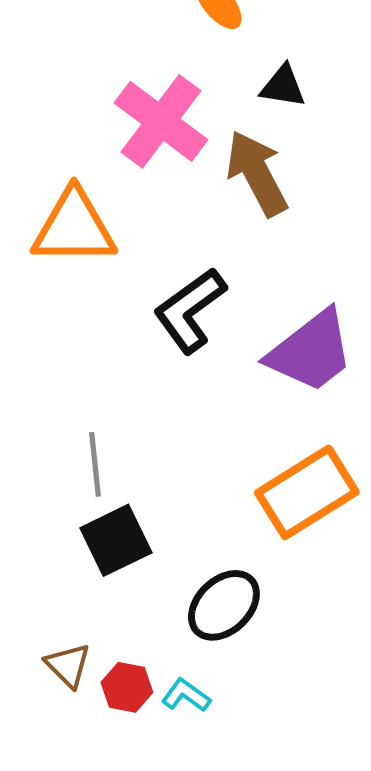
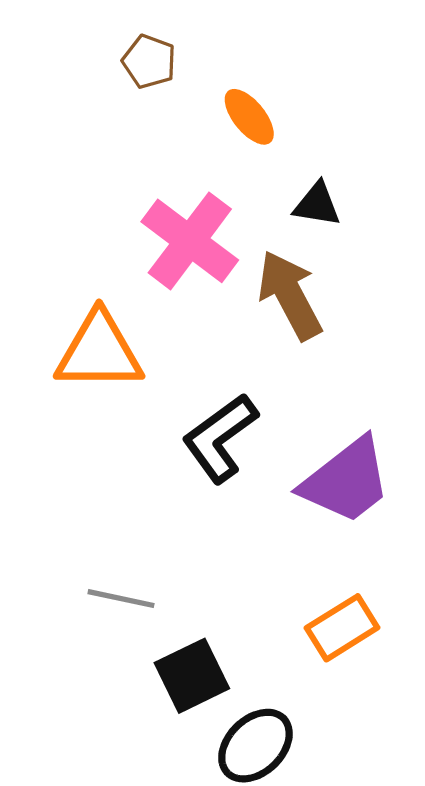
gray line: (95, 464) -> (121, 599), turned -72
orange rectangle: (307, 492) -> (342, 628), size x0.7
black square: (116, 540) -> (192, 676), moved

